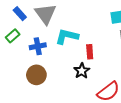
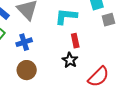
cyan L-shape: (67, 36) -> (66, 16), moved

